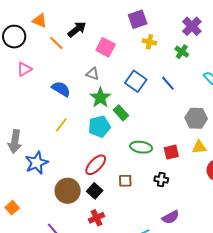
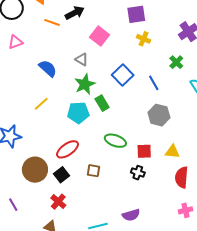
orange line: (56, 43) -> (52, 22), turned -35
green cross: (182, 52) -> (176, 62), moved
gray hexagon: (196, 118) -> (159, 115), moved
black cross: (161, 179) -> (138, 173), moved
red cross: (97, 218) -> (58, 202), turned -35

